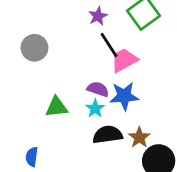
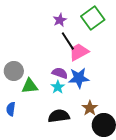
gray circle: (34, 48) -> (14, 71), moved
black semicircle: (108, 135) -> (59, 116), moved
blue semicircle: (32, 157) -> (11, 109), moved

